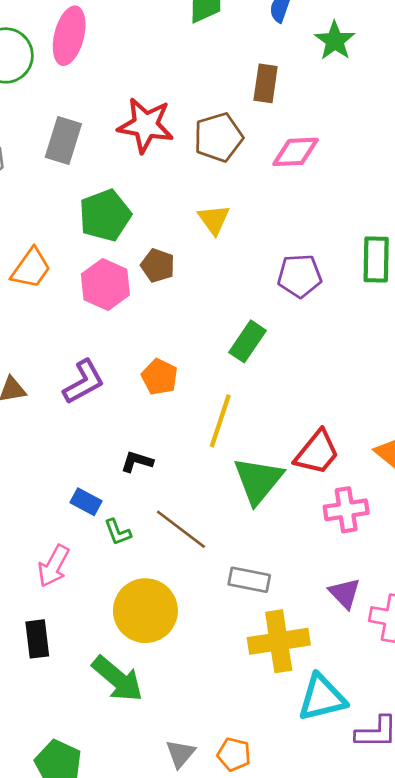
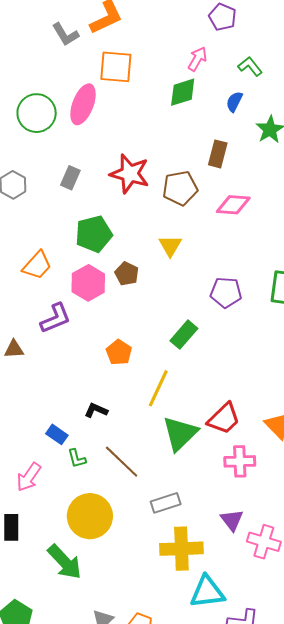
gray rectangle: (63, 141) -> (70, 178), size x0.7
purple L-shape: (84, 382) -> (56, 318), moved
gray rectangle: (249, 580) -> (166, 503), turned -36

